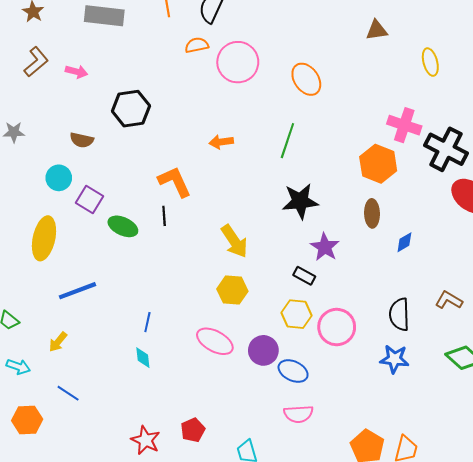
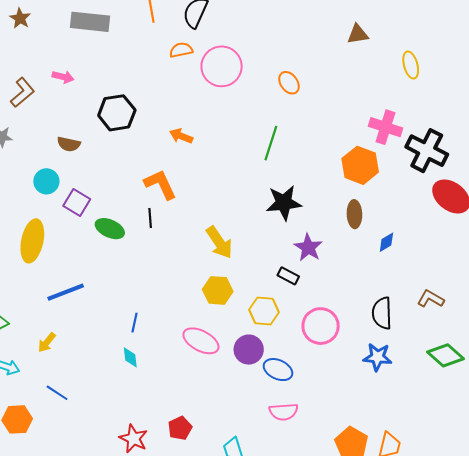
brown L-shape: (36, 62) -> (22, 92), moved
orange ellipse: (306, 79) -> (289, 83), size x0.7
orange arrow: (221, 142) -> (181, 136), moved, turned 30
yellow hexagon: (296, 314) -> (264, 311), moved

